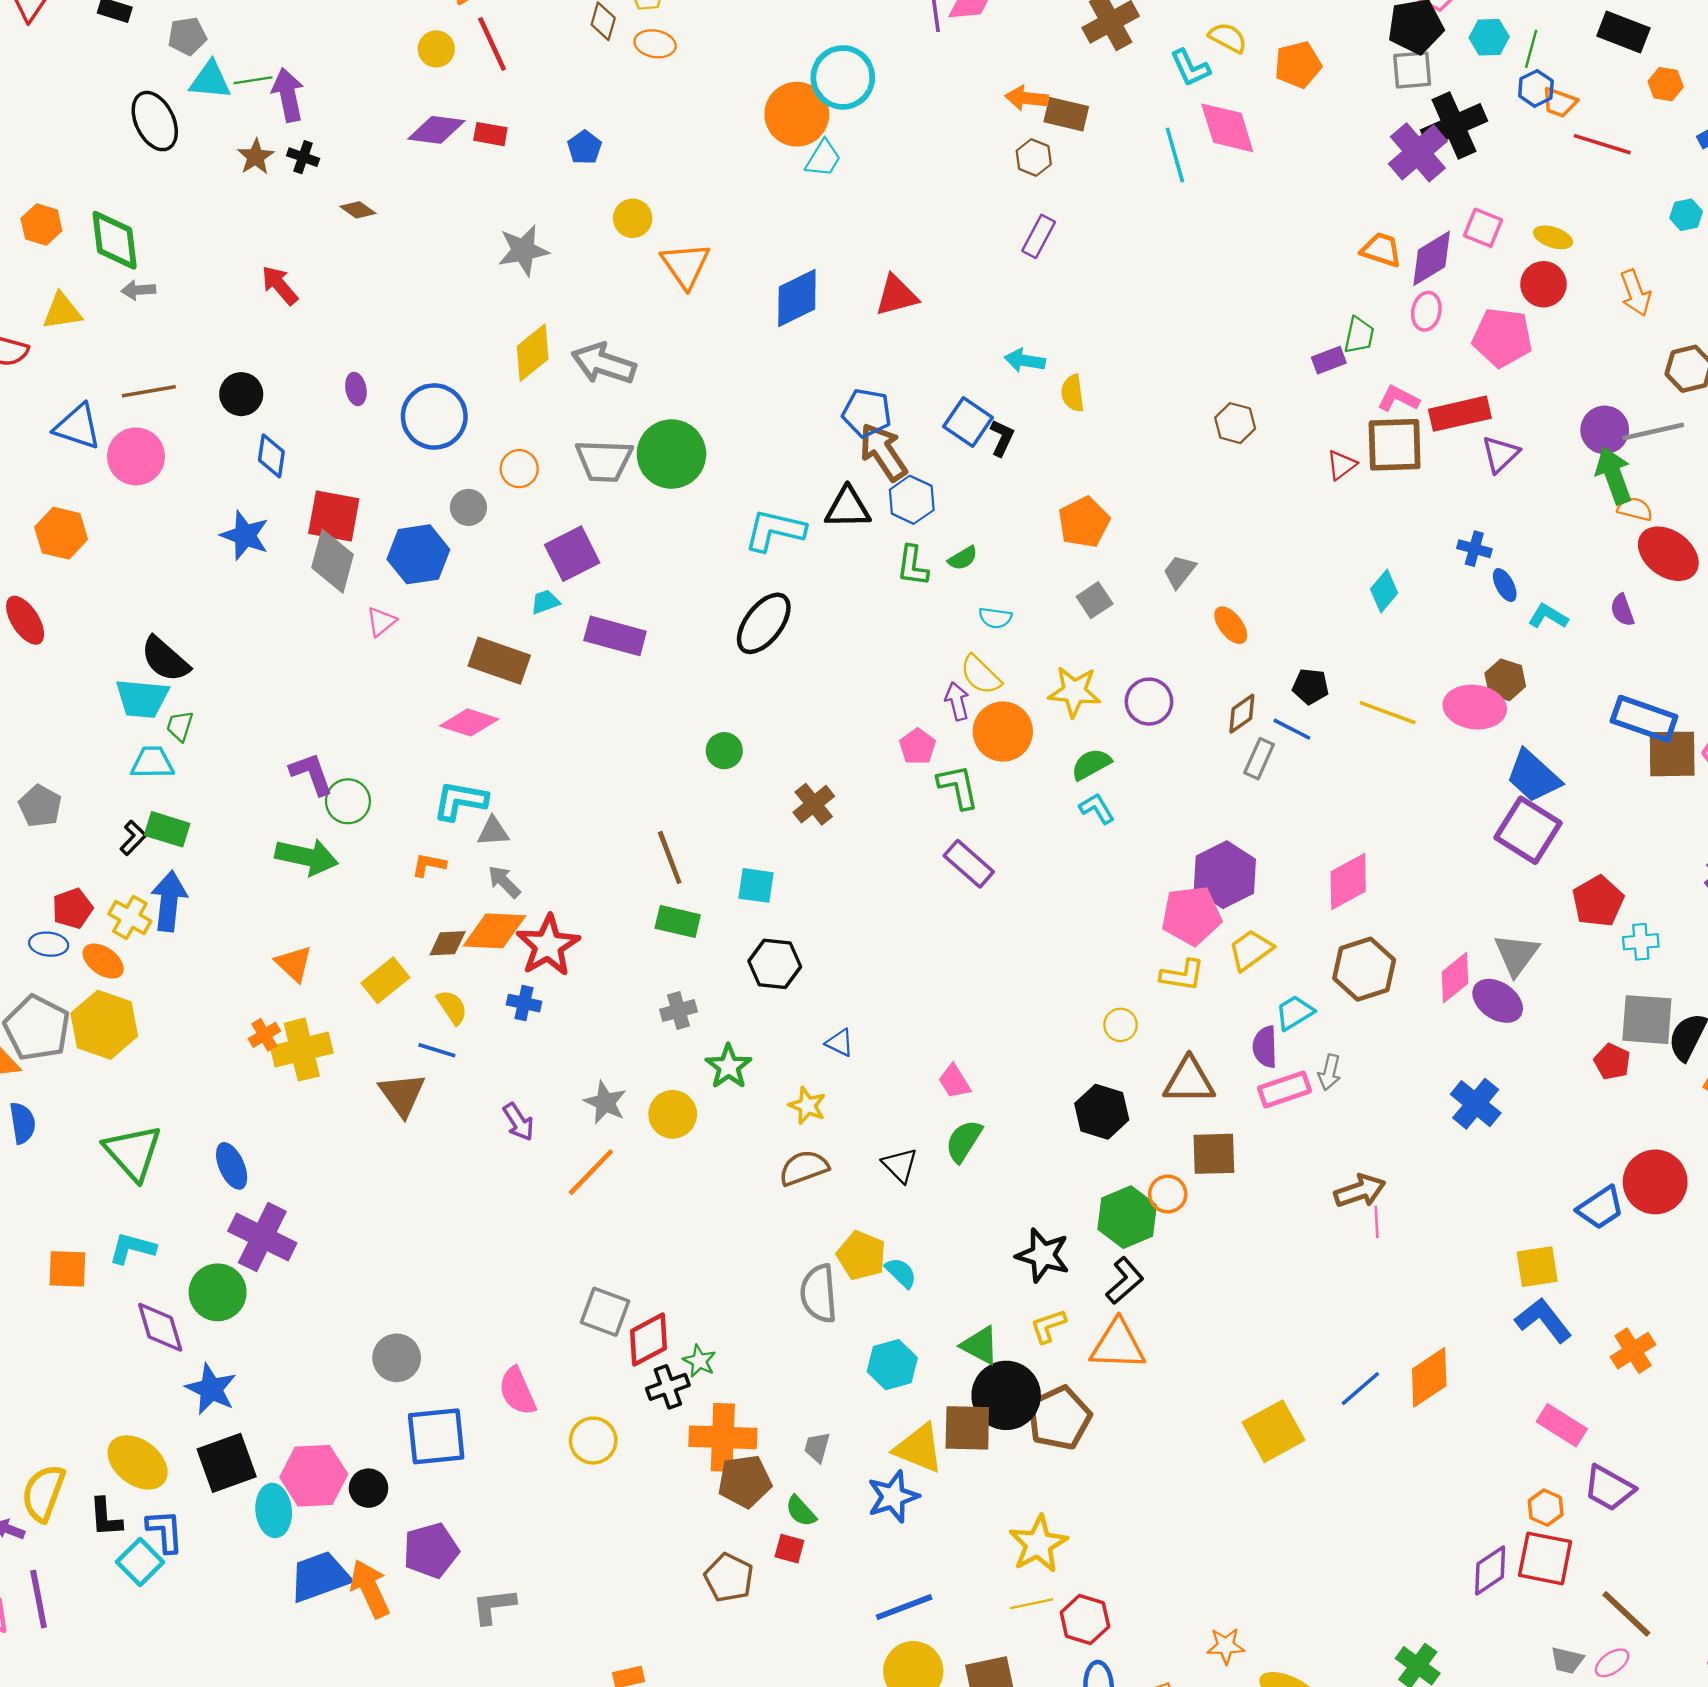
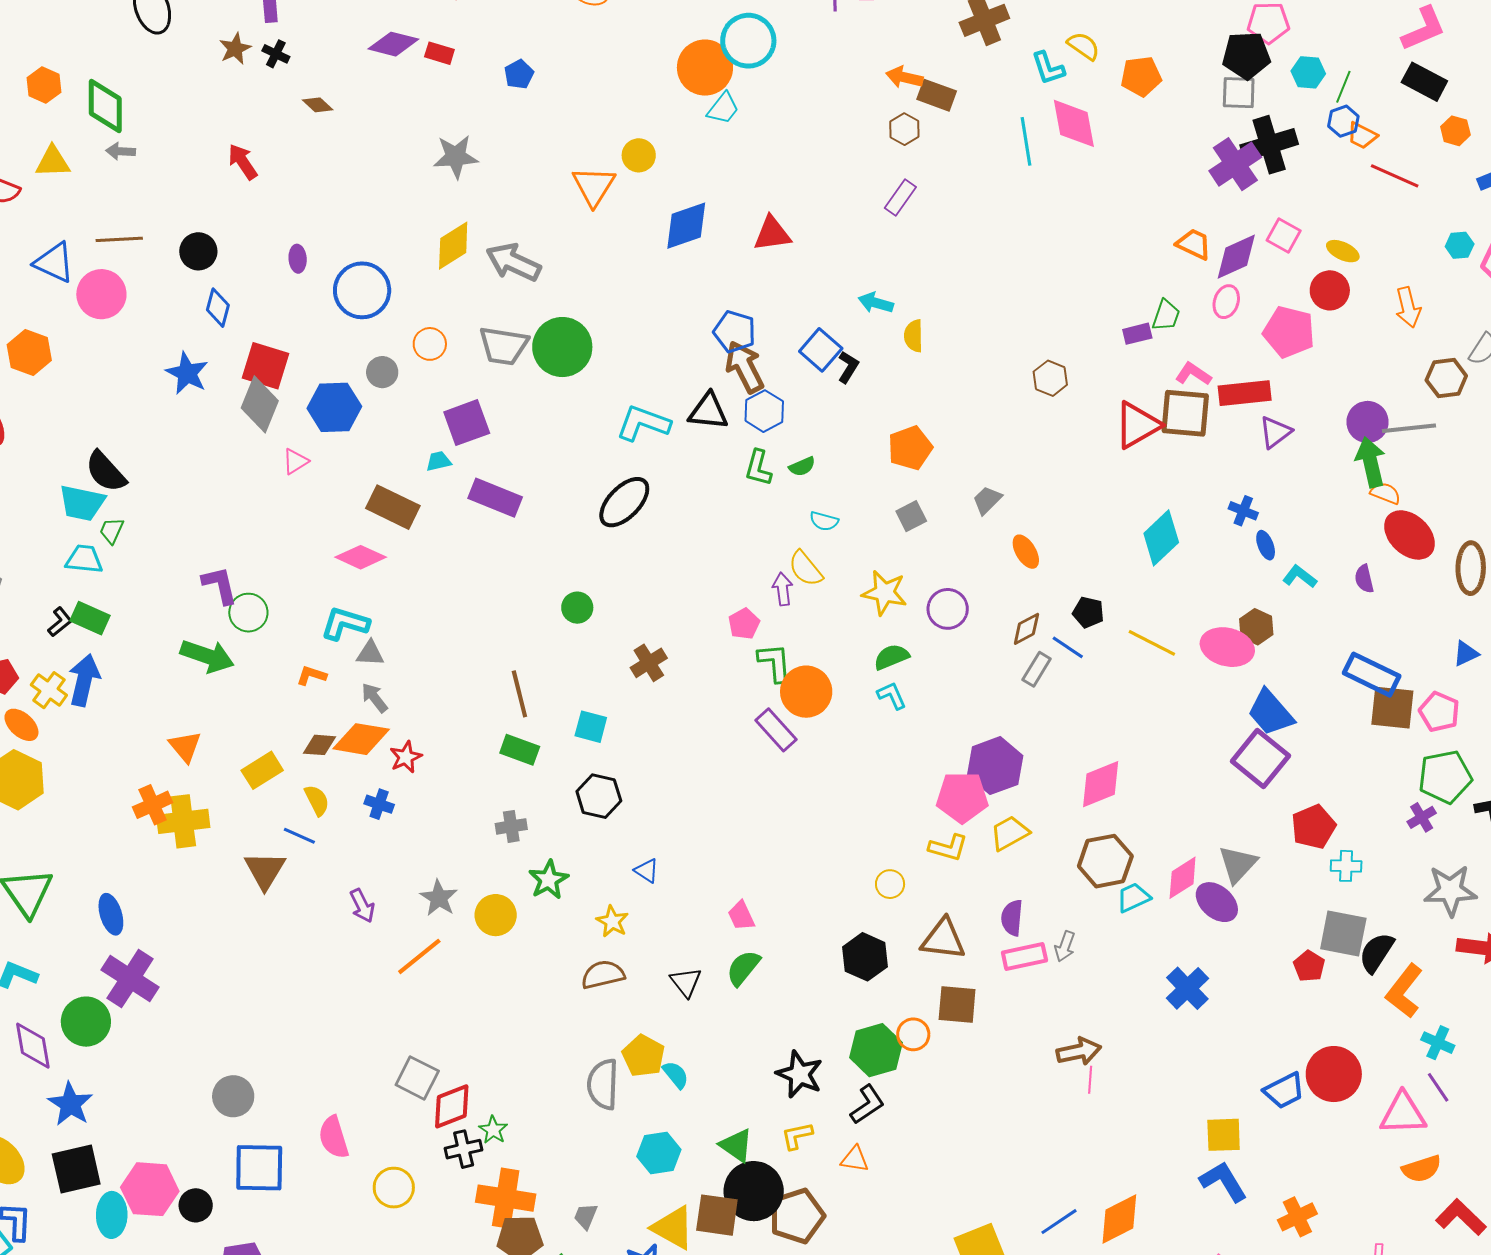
yellow circle: (633, 218) -> (639, 155), moved
red triangle: (1341, 465) -> (1137, 425), size x1.8
cyan diamond: (1384, 591) -> (1161, 538), size x1.5
orange circle: (1003, 732) -> (806, 692), moved
red star: (548, 945) -> (406, 757), size x0.6
cyan trapezoid: (1295, 1013) -> (1133, 898), moved
orange cross: (264, 1035) -> (153, 805), size x1.4
orange triangle: (1118, 1345) -> (855, 1159), size x0.6

